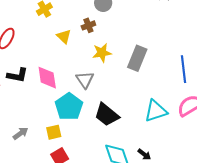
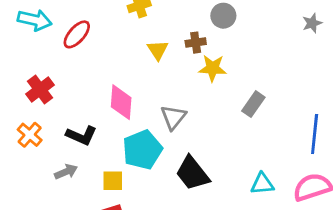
yellow star: (102, 53) -> (213, 68), moved
gray rectangle: (137, 58) -> (253, 104), size x0.7
black L-shape: (17, 75) -> (81, 135), moved
cyan triangle: (156, 111) -> (262, 184), size x0.7

